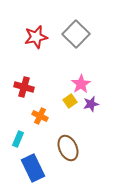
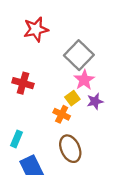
gray square: (76, 34) -> (79, 55), moved
orange cross: (40, 116) -> (62, 114), moved

